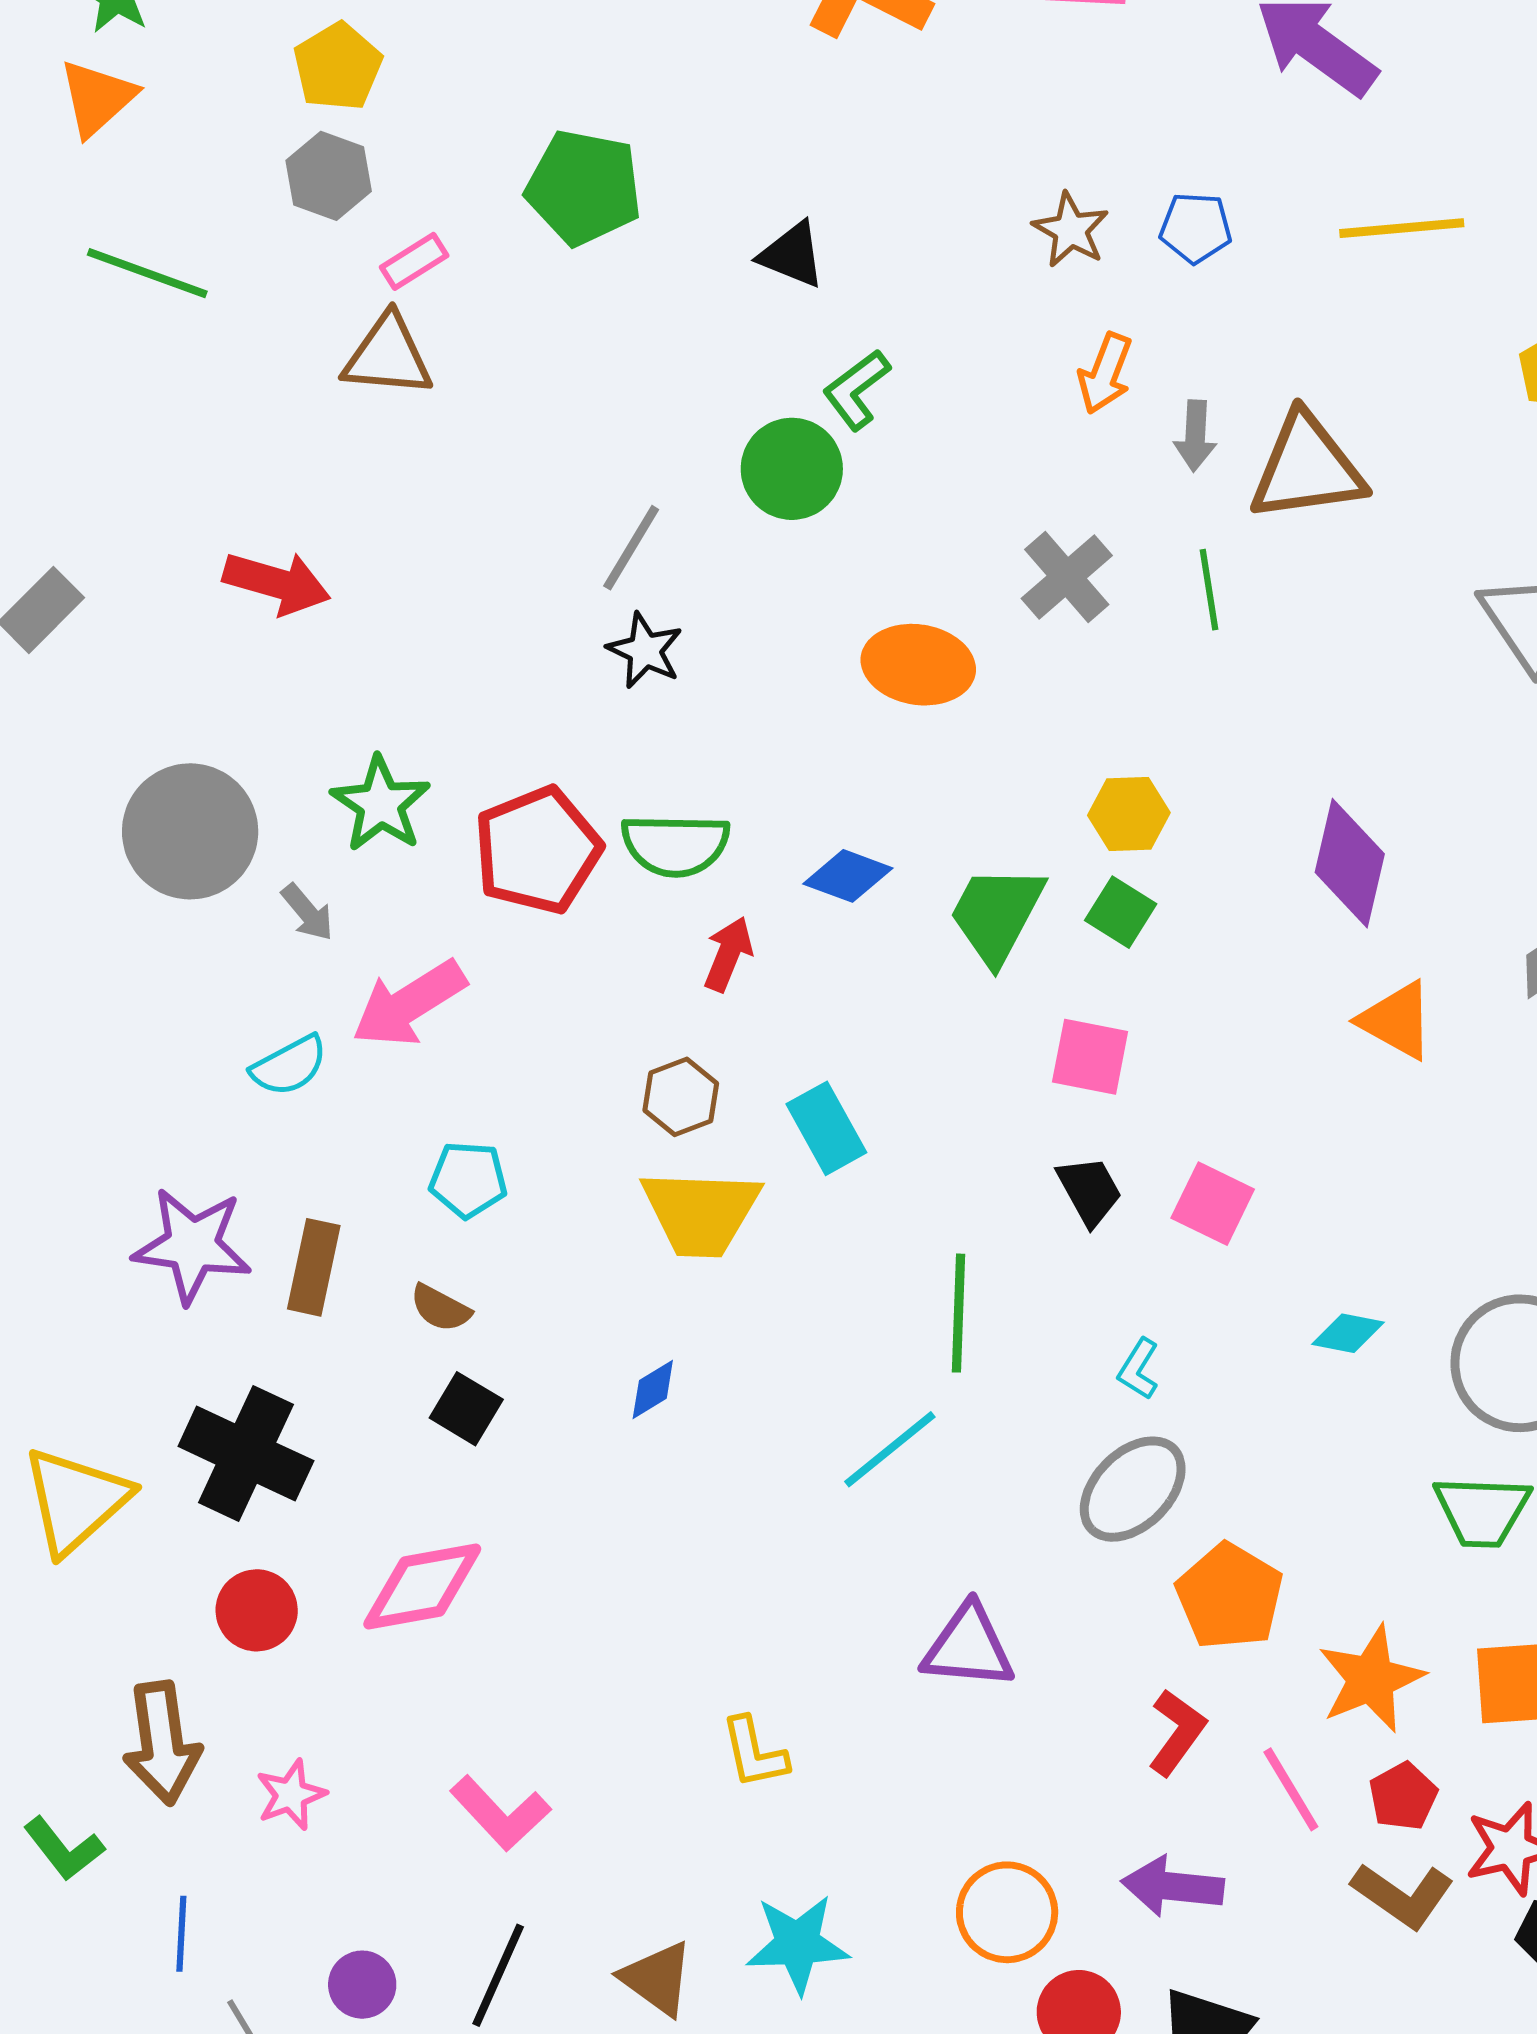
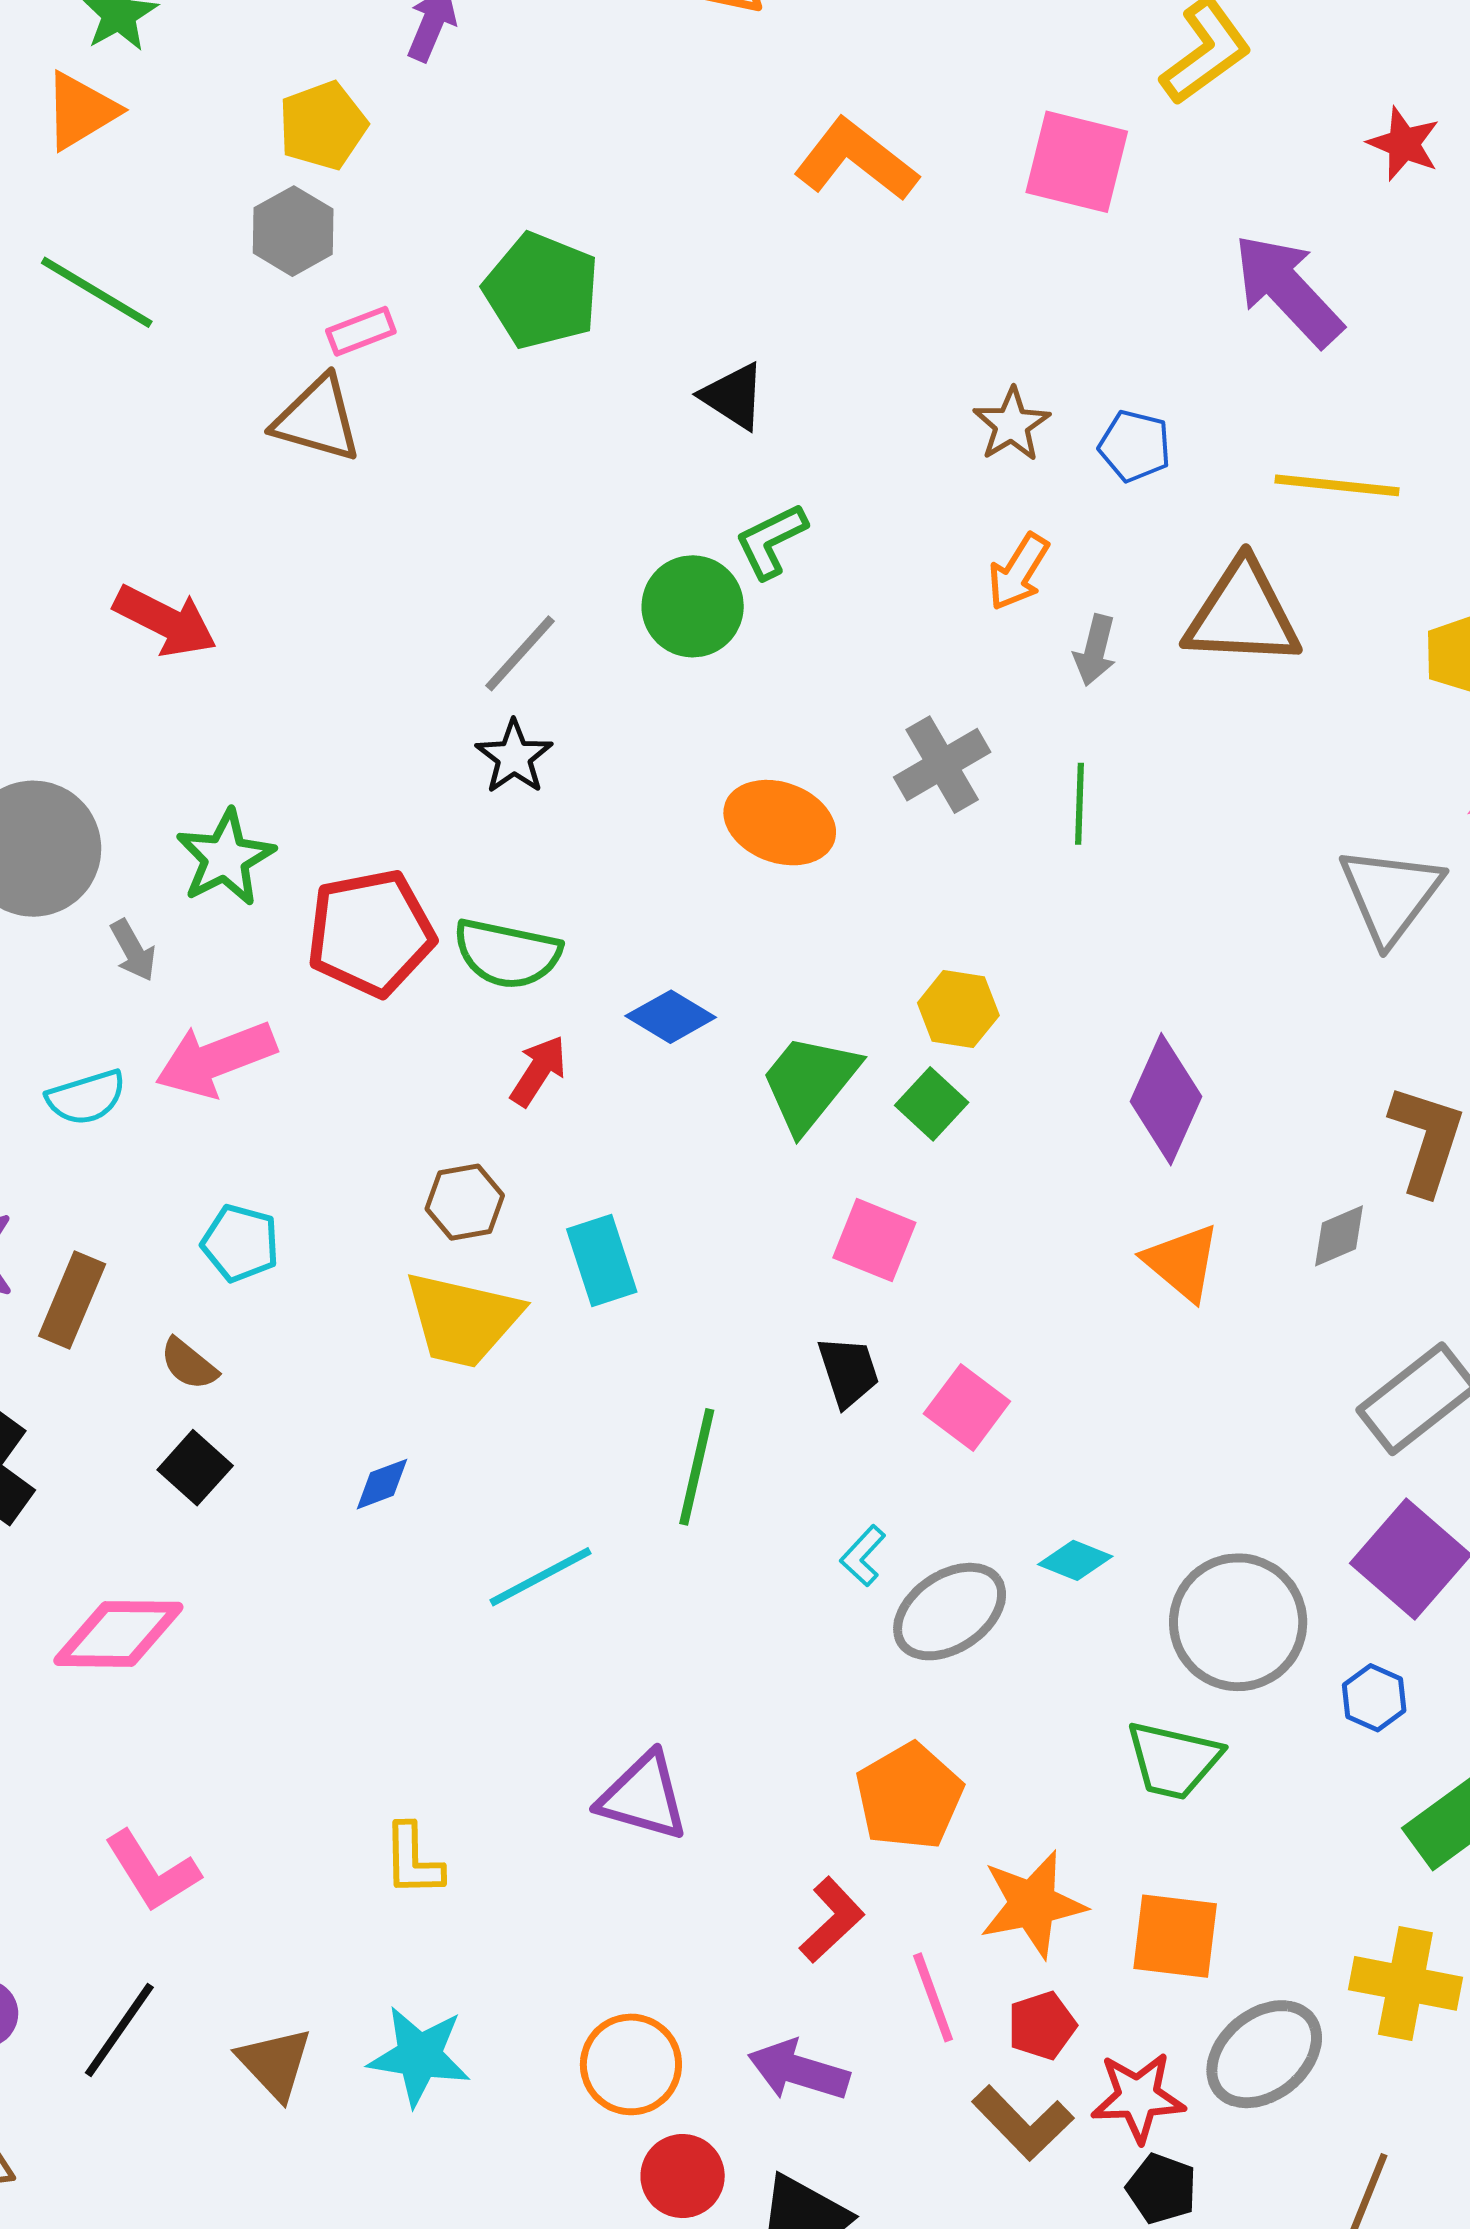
brown triangle: (1307, 468) -> (1242, 614), moved
cyan line: (890, 1449) -> (541, 1577), moved
gray ellipse: (1133, 1489) -> (950, 1612), moved

